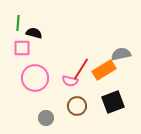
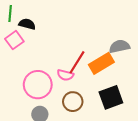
pink square: (22, 48) -> (14, 40), turned -36
pink circle: (35, 78) -> (38, 85), moved

